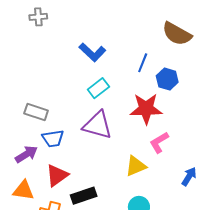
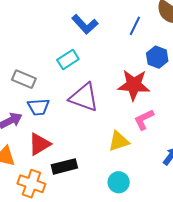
blue line: (143, 63) -> (135, 26), moved
cyan rectangle: (98, 88) -> (68, 59), moved

